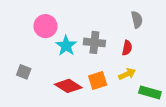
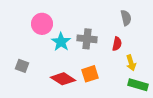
yellow arrow: (127, 74) -> (131, 63), moved, turned 98

